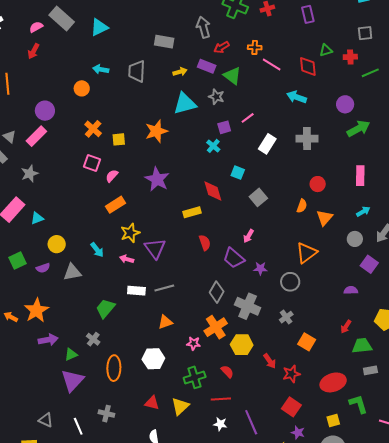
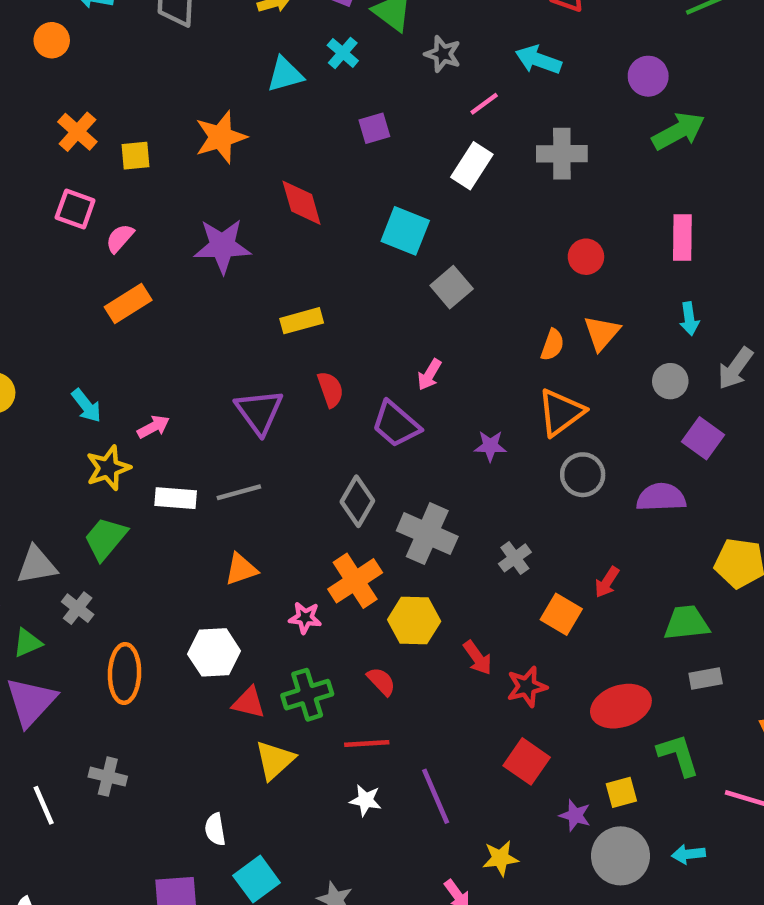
gray star: (216, 97) -> (443, 54), moved
cyan triangle: (185, 104) -> (285, 74), size x0.7
pink line: (248, 118) -> (484, 104), moved
cyan cross: (213, 146) -> (343, 53), moved
cyan square: (238, 173) -> (405, 231), size x1.5
purple star: (157, 179) -> (222, 246), turned -30
red diamond: (213, 191) -> (302, 203), moved
orange semicircle: (302, 206) -> (552, 345), moved
cyan arrow: (363, 211) -> (689, 319), turned 112
yellow star: (130, 233) -> (108, 468), moved
purple triangle: (155, 248) -> (259, 412), moved
pink arrow: (127, 259) -> (153, 427), turned 136
purple star: (260, 268) -> (490, 446), moved
gray triangle: (72, 272) -> (37, 565), moved
gray circle: (290, 282) -> (583, 475), moved
purple semicircle: (351, 290) -> (661, 497), size x1.5
red arrow: (346, 327) -> (607, 582), moved
red triangle: (152, 403) -> (249, 703), moved
purple star: (298, 433) -> (575, 815), moved

